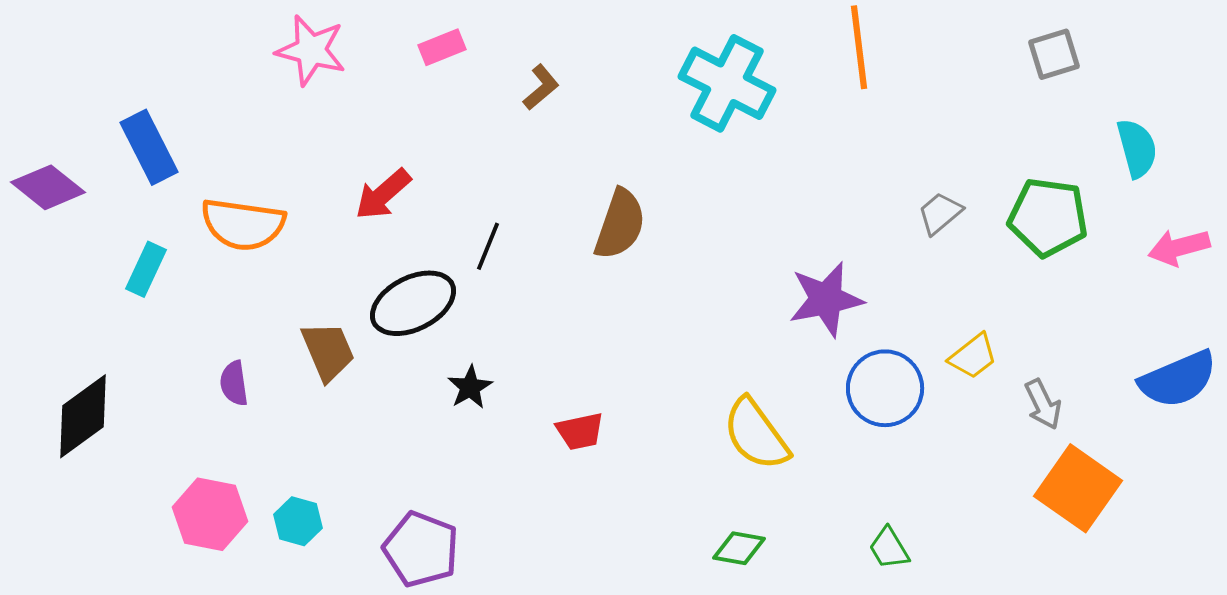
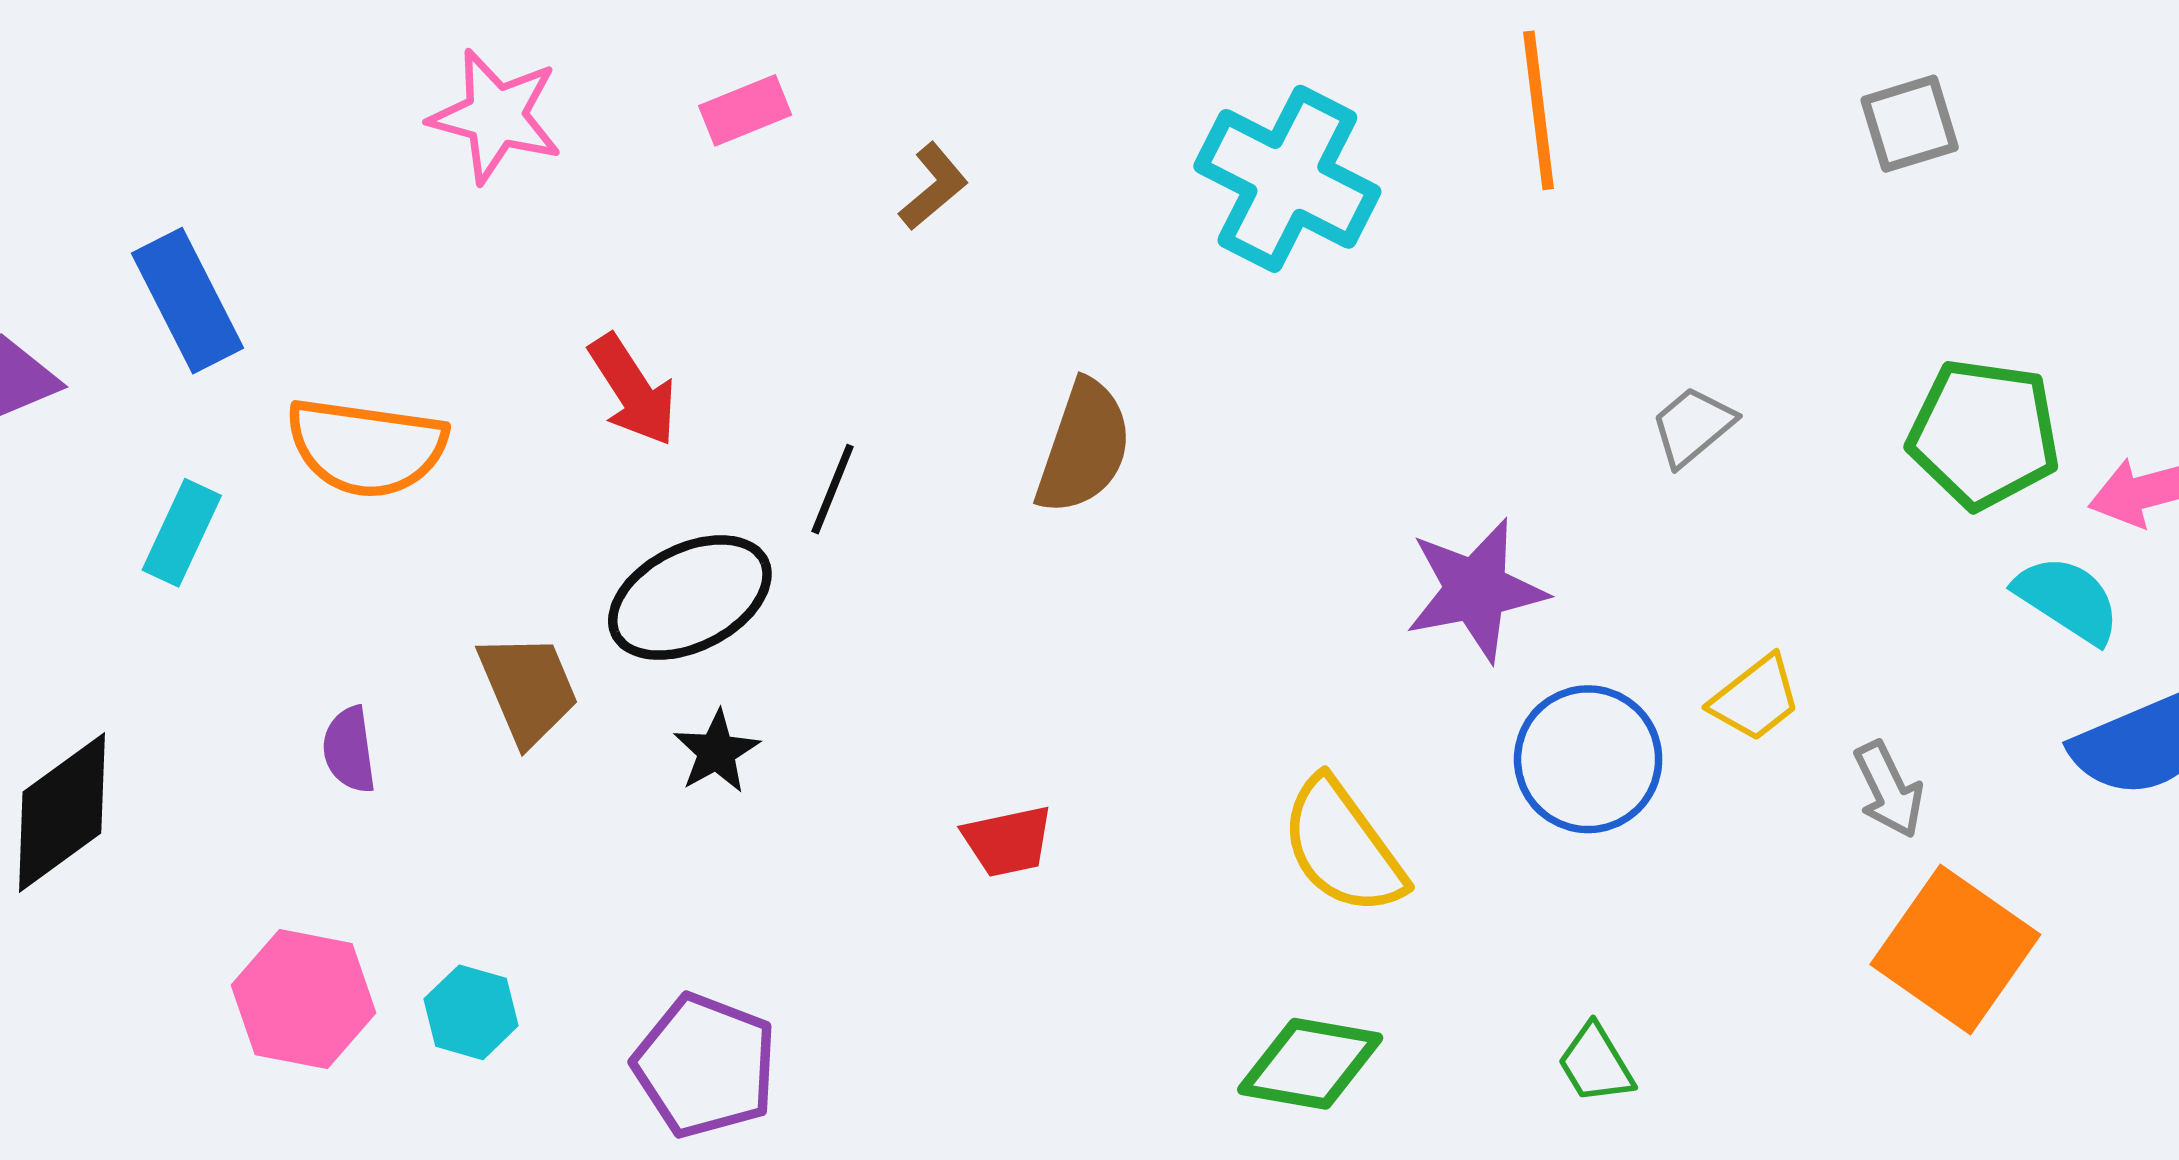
cyan semicircle: (1137, 148) -> (2068, 599), moved, turned -42
red arrow: (383, 194) -> (633, 390), turned -82
green pentagon: (1048, 217) -> (1984, 434), moved
black star: (470, 387) -> (717, 752), moved
green diamond: (739, 548) -> (1310, 1064), size x1.4

